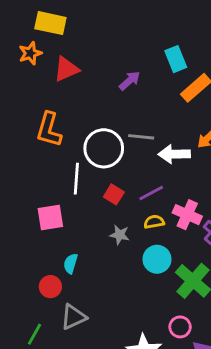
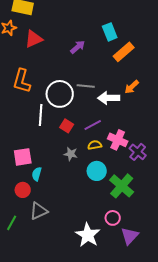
pink square: (50, 217) -> (23, 157), moved

